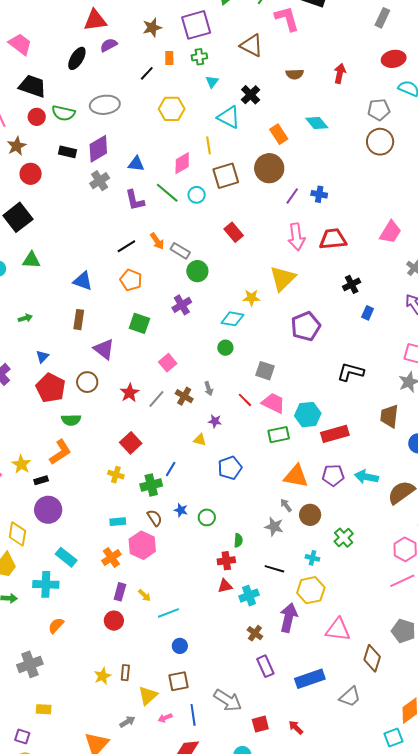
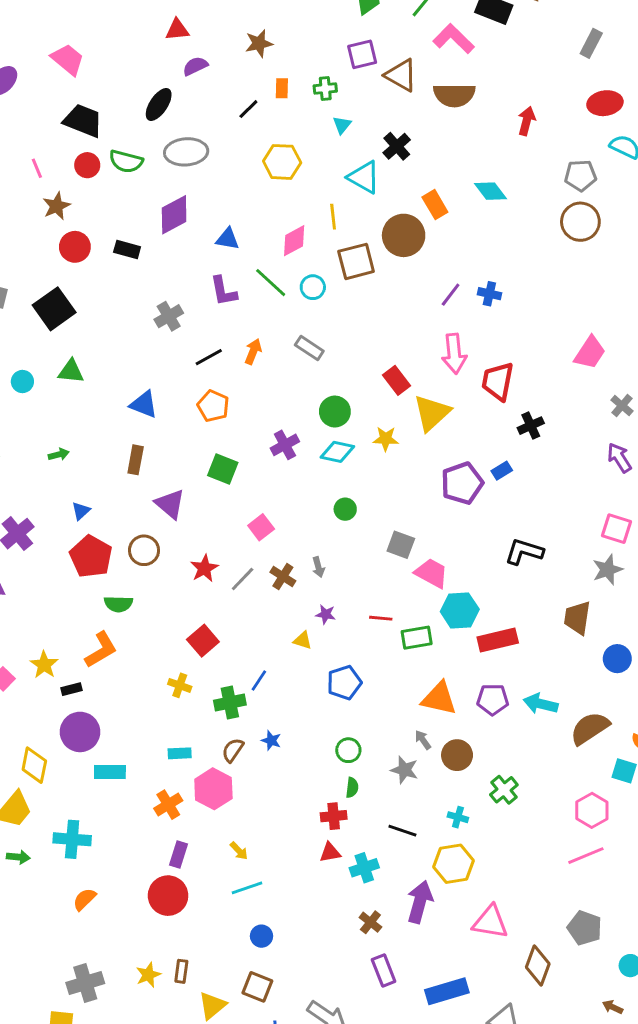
pink L-shape: (287, 19) -> (454, 39), turned -32
red triangle: (95, 20) -> (177, 30), size x0.7
purple square: (196, 25) -> (362, 54), moved, size x0.7
black ellipse: (77, 58) -> (159, 104), moved
brown semicircle: (295, 74) -> (454, 95), moved, size x1.6
black rectangle: (67, 152) -> (127, 249), moved
brown circle: (269, 168) -> (404, 235), moved
gray cross: (100, 181) -> (169, 316), moved
red rectangle: (234, 232) -> (397, 380), moved
red trapezoid: (333, 239) -> (498, 381), moved, turned -76
orange arrow: (157, 241) -> (253, 352), turned -126
gray rectangle: (180, 251) -> (309, 348), moved
green circle: (197, 271) -> (335, 412), moved
blue rectangle: (368, 313) -> (502, 471), moved, turned 32
cyan diamond: (232, 319) -> (337, 452), moved
red line: (245, 400) -> (381, 618), moved, turned -42
pink trapezoid: (273, 403) -> (431, 573), moved
green circle: (207, 517) -> (348, 750), moved
brown semicircle: (155, 518) -> (233, 750), turned -114
cyan rectangle: (66, 557) -> (110, 772), moved, turned -40
yellow arrow: (144, 595) -> (239, 851), moved
red circle: (114, 621) -> (168, 896), size x1.4
gray cross: (30, 664) -> (85, 983), moved
brown square: (178, 681) -> (257, 987), turned 30

